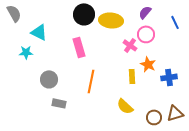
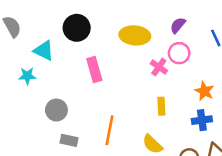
black circle: (84, 14) -> (77, 28), moved
orange star: (148, 64) -> (204, 91), moved
blue cross: (169, 77) -> (202, 120), moved
orange line: (91, 81) -> (110, 130), moved

